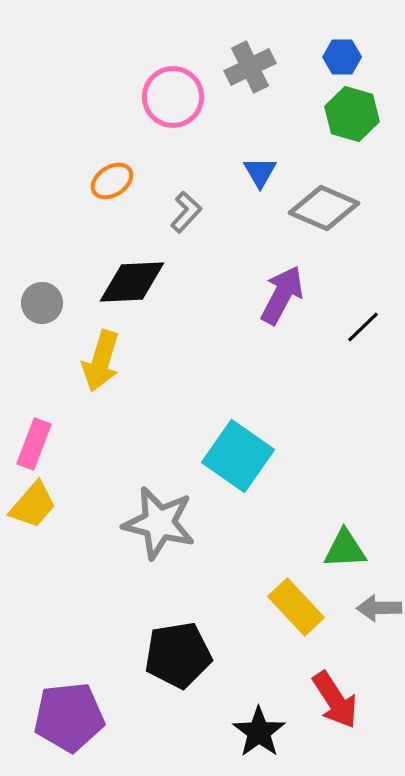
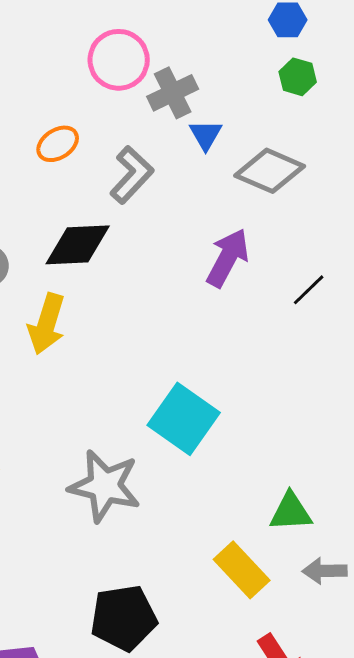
gray cross: (250, 67) -> (173, 93), moved
green hexagon: (352, 114) -> (298, 77), size x0.7
gray L-shape: (186, 212) -> (132, 175), size x1.4

